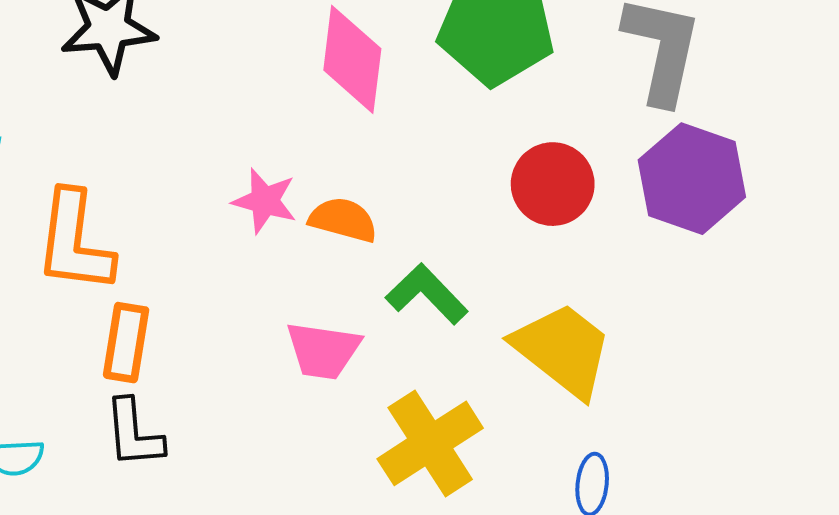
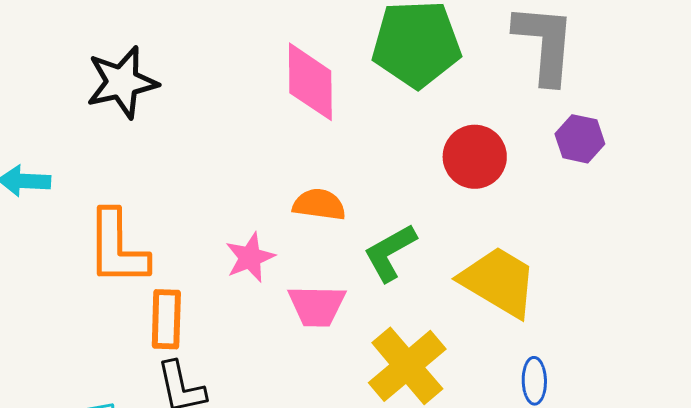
purple hexagon: (692, 179) -> (580, 139), size x0.6
pink star: (265, 201) -> (250, 257), moved, turned -30
green L-shape: (427, 294) -> (390, 253), turned -68

